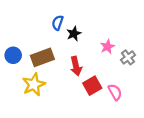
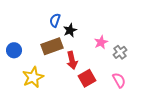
brown rectangle: (42, 57) -> (52, 46), moved
pink semicircle: (115, 92) -> (119, 80), moved

